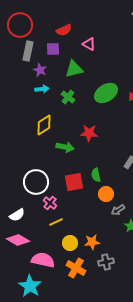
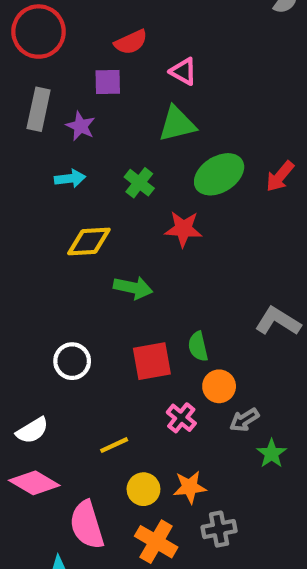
gray rectangle: (28, 51) -> (39, 109), moved
green triangle: (74, 69) -> (177, 124), moved
cyan arrow: (42, 89) -> (70, 178), moved
yellow diamond: (44, 125) -> (89, 241), turned 30
red star: (89, 133) -> (183, 229), moved
white circle: (36, 182) -> (72, 361), size x0.7
pink cross: (50, 203) -> (181, 418), moved
pink semicircle: (43, 260) -> (87, 525), turned -120

